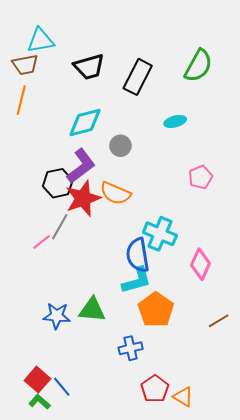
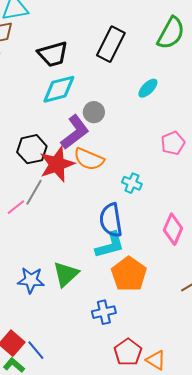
black trapezoid: (89, 67) -> (53, 54), moved
cyan ellipse: (175, 121) -> (148, 88), turned -30
purple L-shape: (81, 166) -> (75, 132), moved
cyan cross: (160, 234) -> (132, 183), moved, size x0.6
green triangle: (92, 310) -> (66, 274), turned -48

